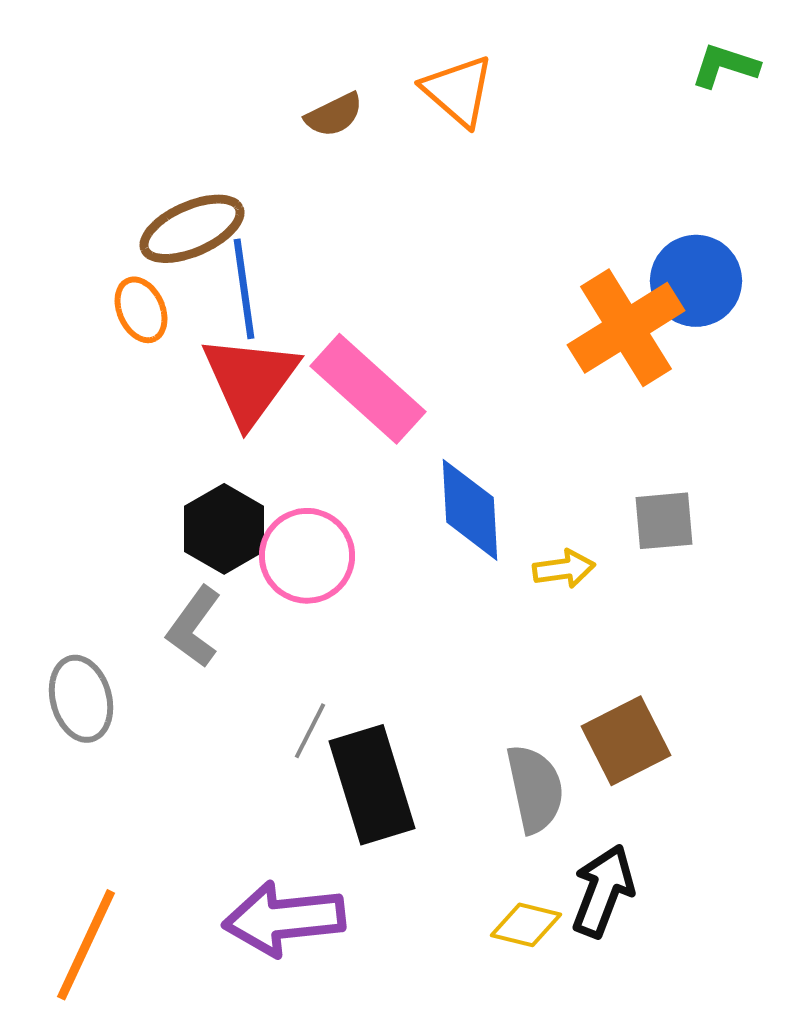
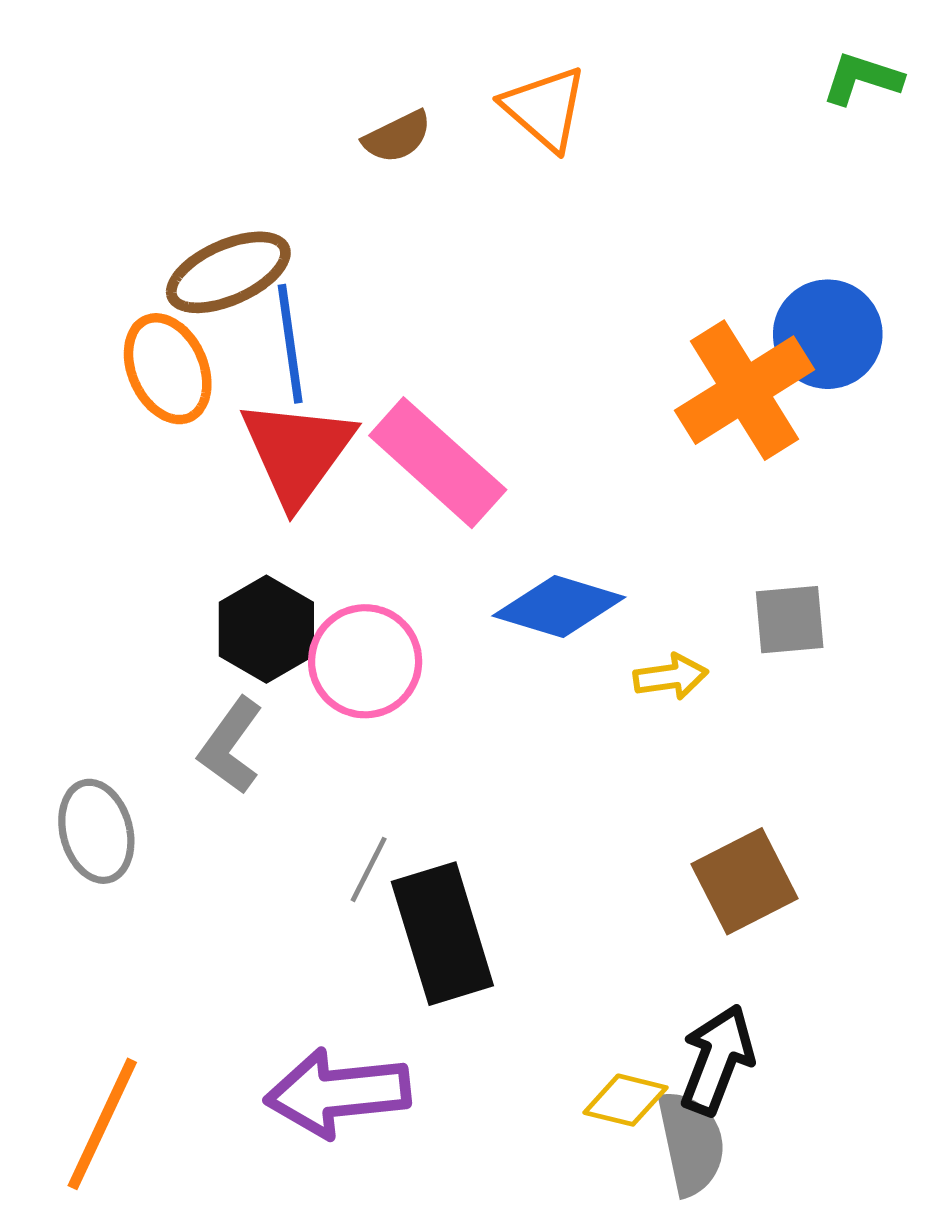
orange ellipse: (141, 310) -> (168, 369), size x1.4
blue diamond: (470, 510) -> (559, 607), turned -70
gray semicircle: (535, 789) -> (691, 1143), moved

